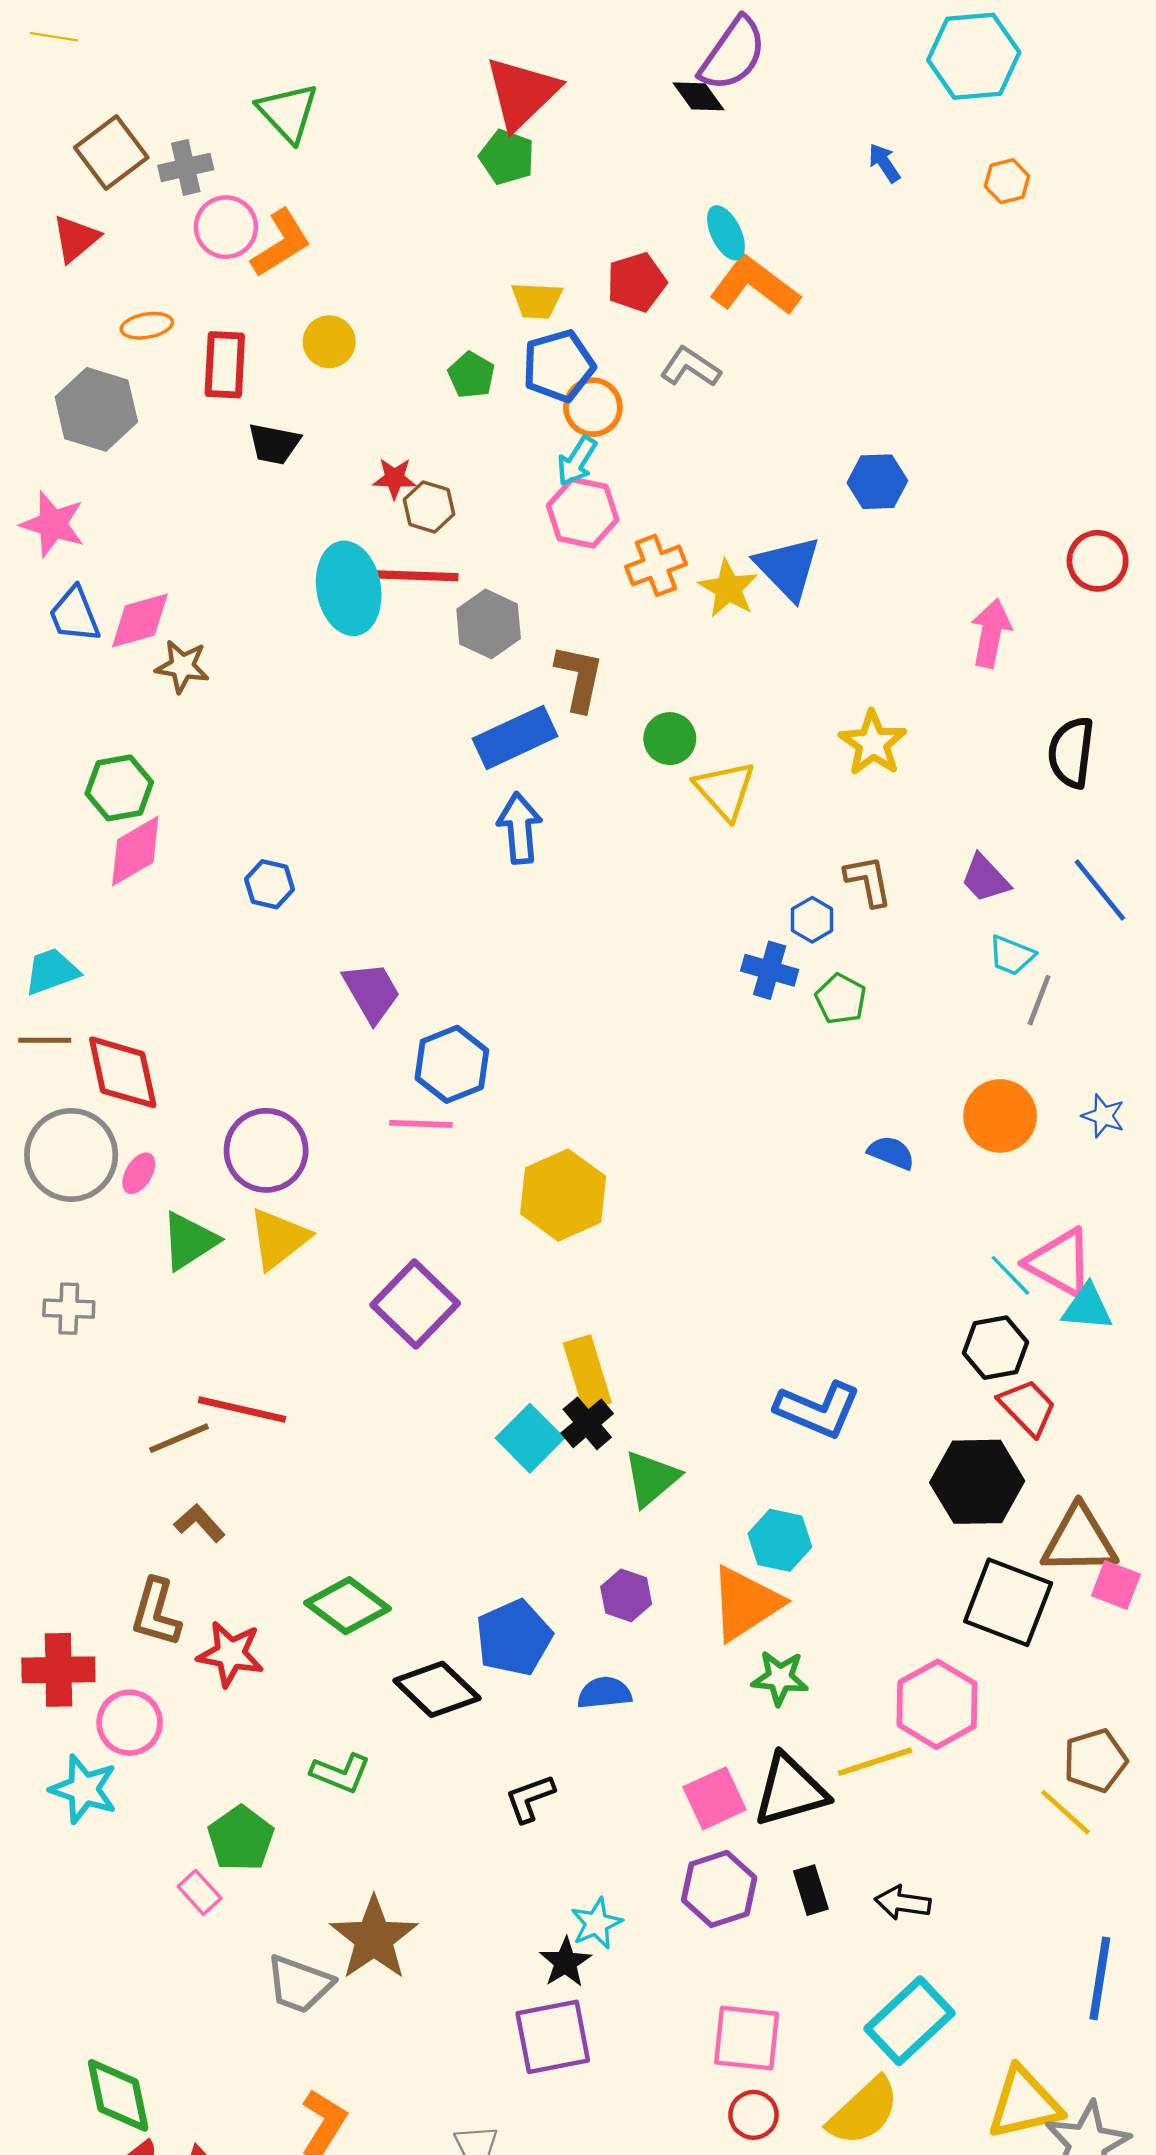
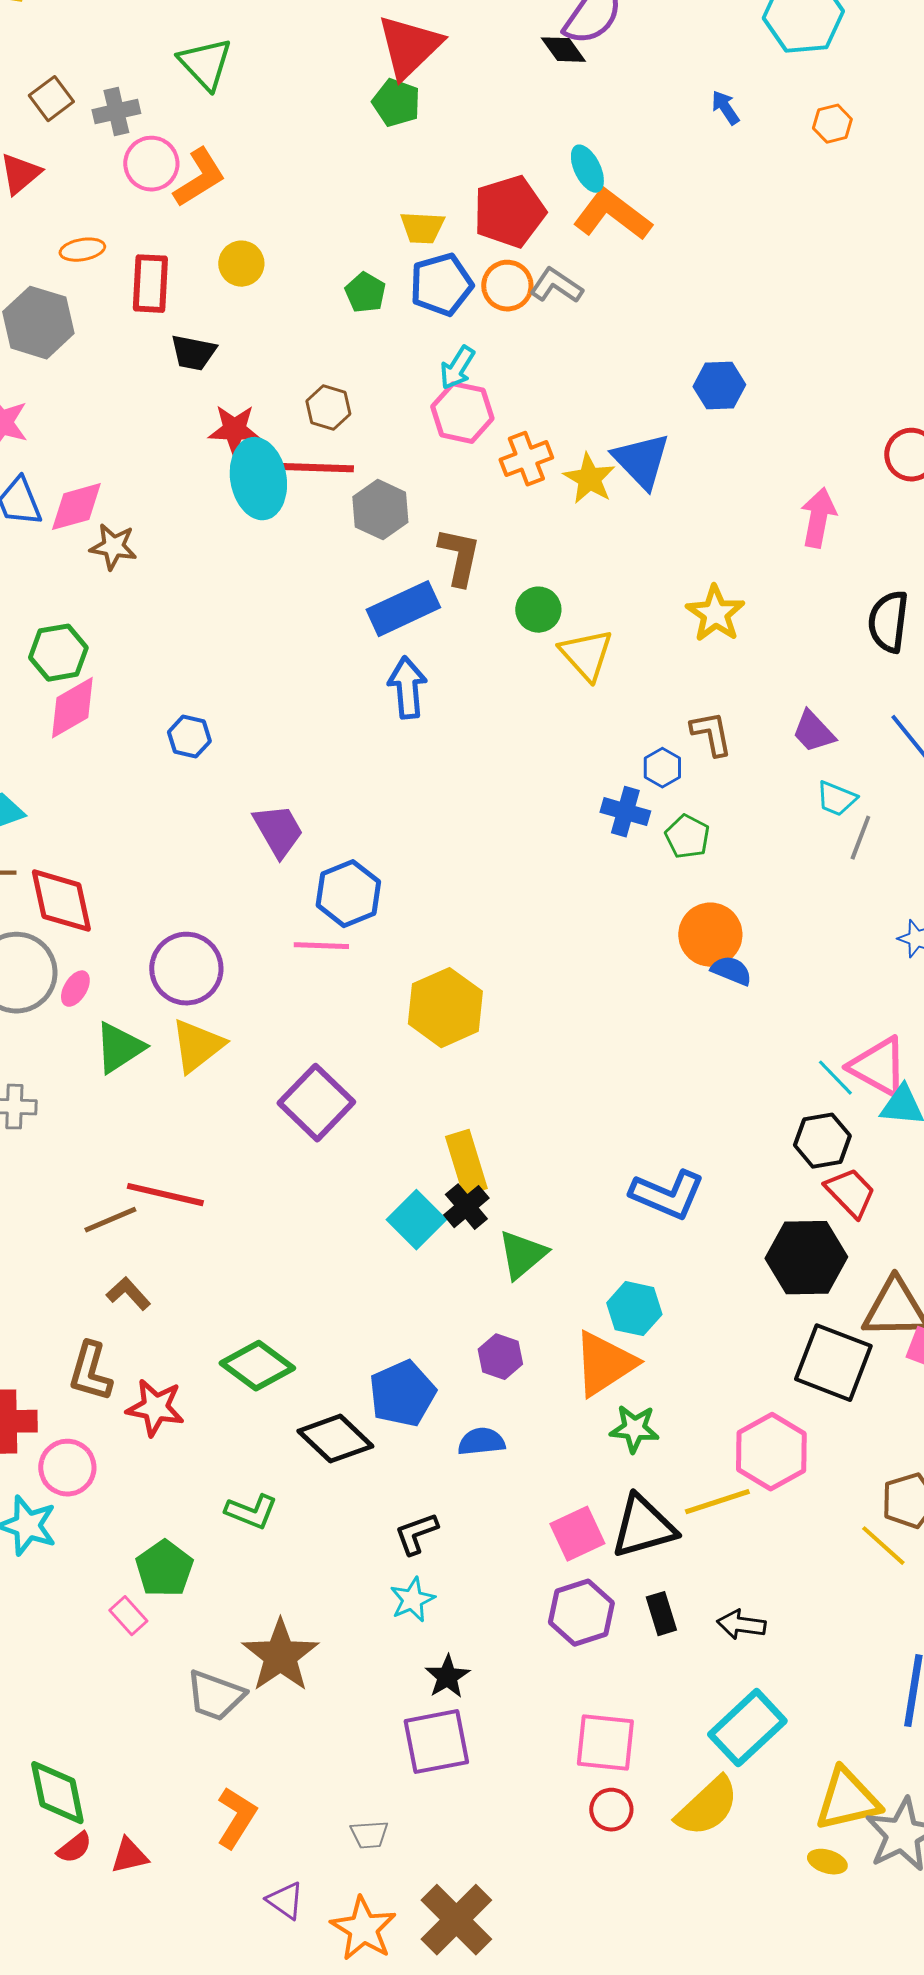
brown square: (111, 153) -> (51, 99), size x0.7
red pentagon: (637, 282) -> (509, 212), size x1.4
orange circle: (593, 407) -> (507, 286), moved
red star: (395, 478) -> (234, 430), moved, size x1.4
orange circle: (1000, 1116) -> (710, 935), moved
cyan star: (596, 1923) -> (412, 1600), moved

